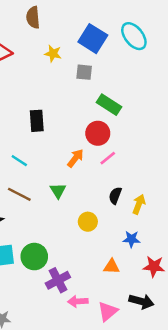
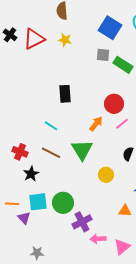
yellow star: (53, 54) -> (65, 40), moved
green rectangle: (109, 105) -> (123, 65), moved
green triangle: (58, 191) -> (82, 150), size x1.6

